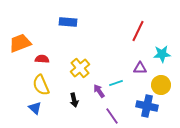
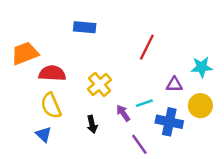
red line: (138, 31) -> (147, 47), moved
red semicircle: (42, 59) -> (52, 73), size x1.5
blue cross: (147, 106) -> (169, 122), moved

